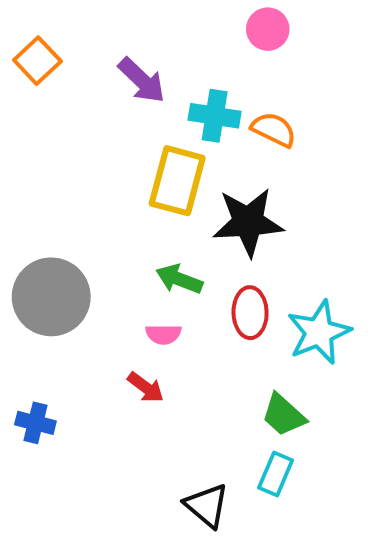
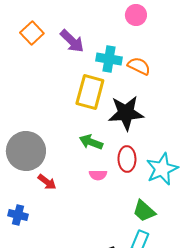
orange square: (37, 61) -> (32, 33), moved
pink semicircle: (163, 334) -> (98, 175), moved
red arrow: (146, 387) -> (47, 182), moved

